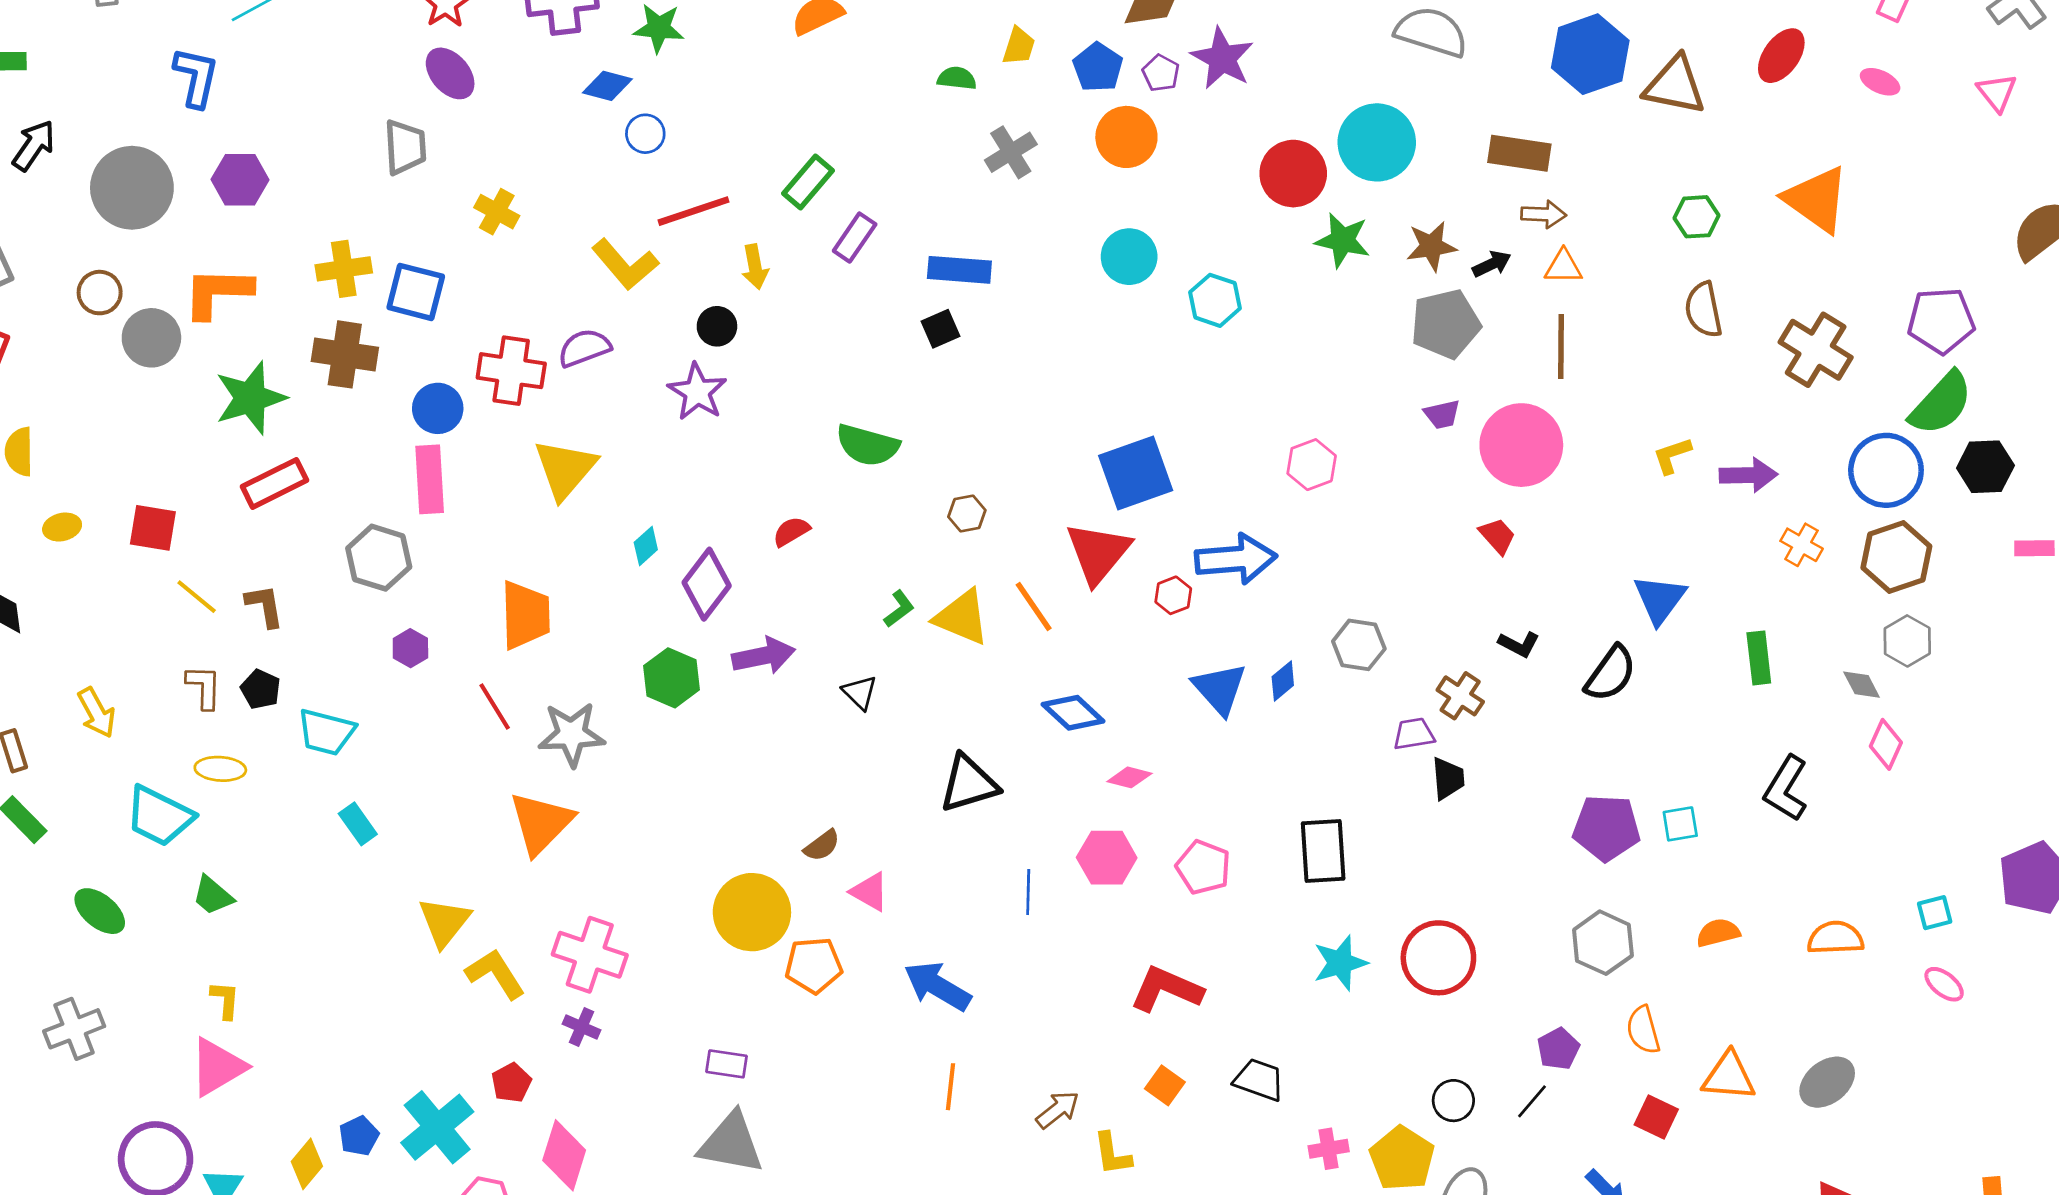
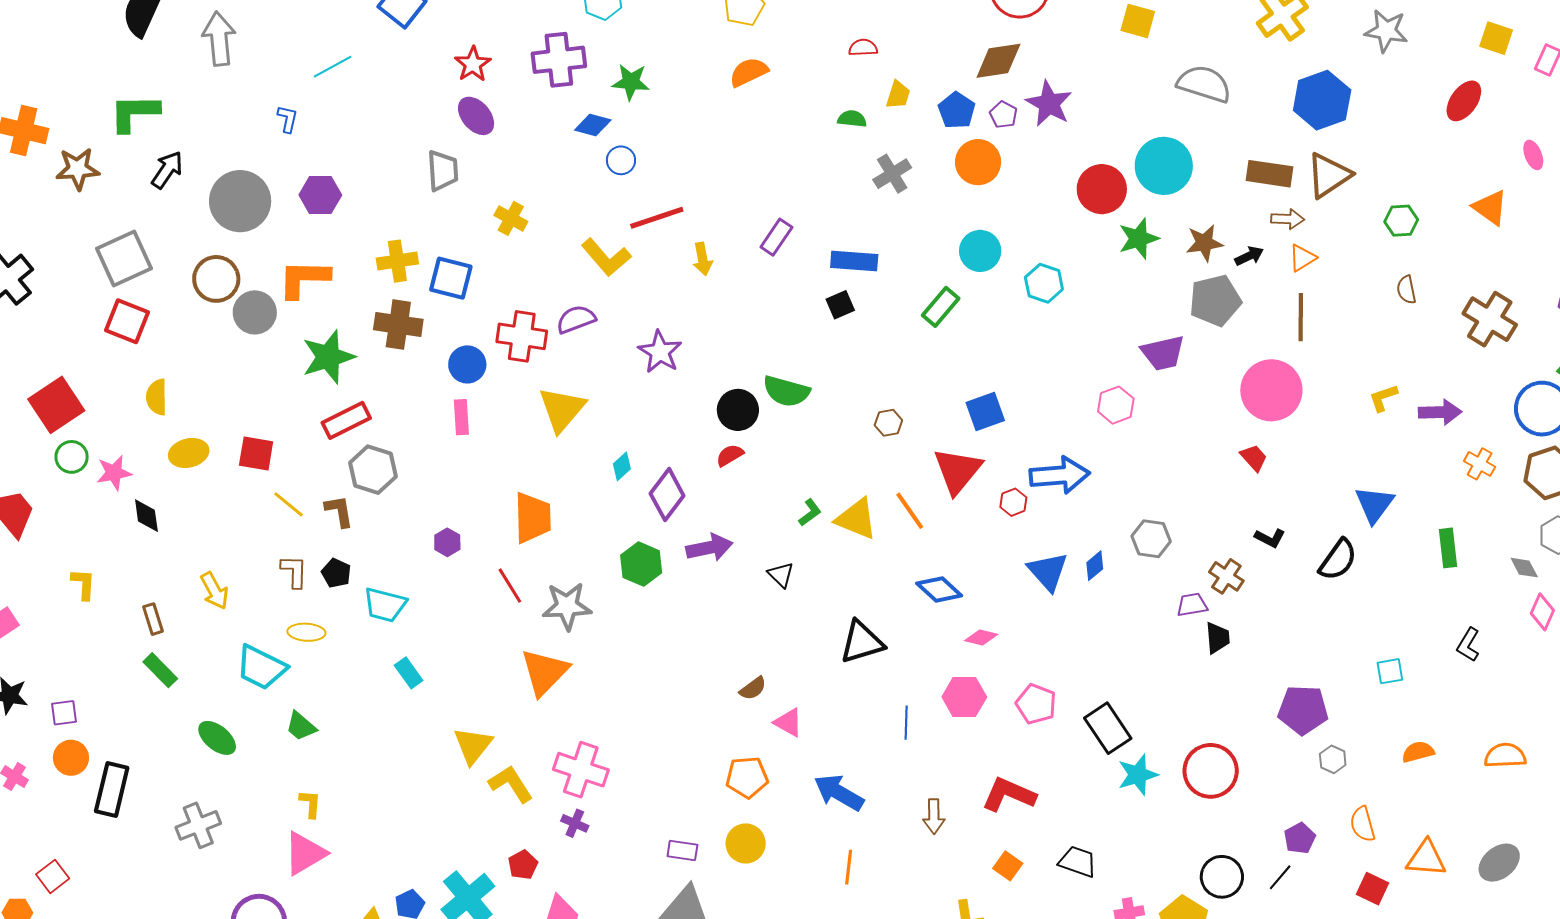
blue L-shape: (196, 77) -> (288, 119), size x0.6
pink ellipse: (1880, 82) -> (1533, 155), moved, turned 44
brown triangle: (1675, 86) -> (1329, 175), moved, turned -45
green rectangle: (808, 182) -> (941, 307), moved
orange triangle: (1817, 199) -> (1490, 208), size x0.7
green star: (1343, 240) -> (1139, 239), turned -30
orange triangle: (1563, 267) -> (1302, 258), turned -32
brown circle: (100, 293) -> (216, 279), size x1.4
brown semicircle: (1704, 310) -> (1406, 290), size x0.7
black circle: (717, 326) -> (738, 410), moved, size x1.4
purple trapezoid: (1442, 414) -> (1163, 353), moved, size x1.6
blue square: (1136, 473) -> (985, 412), size x0.7
pink rectangle: (430, 479) -> (461, 417), size x0.7
brown hexagon: (967, 513) -> (888, 423), moved
yellow ellipse: (62, 527) -> (189, 453), size x1.4
gray hexagon: (379, 558) -> (373, 470), moved
black L-shape: (1786, 789) -> (1468, 645), size x0.7
purple pentagon: (1607, 828) -> (1303, 710), moved
black rectangle: (1323, 851) -> (1108, 728), moved, turned -30
yellow circle: (752, 912) -> (746, 843), moved, size x0.7
gray hexagon: (1603, 943) -> (1333, 759), size x0.6
black circle: (1453, 1101) -> (1222, 877), size x1.4
brown arrow: (1058, 1110) -> (934, 816), moved, turned 128

